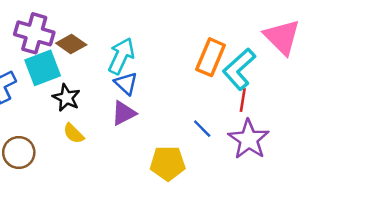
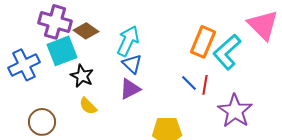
red line: (243, 100) -> (205, 85), moved
blue line: (202, 129) -> (189, 83), moved

